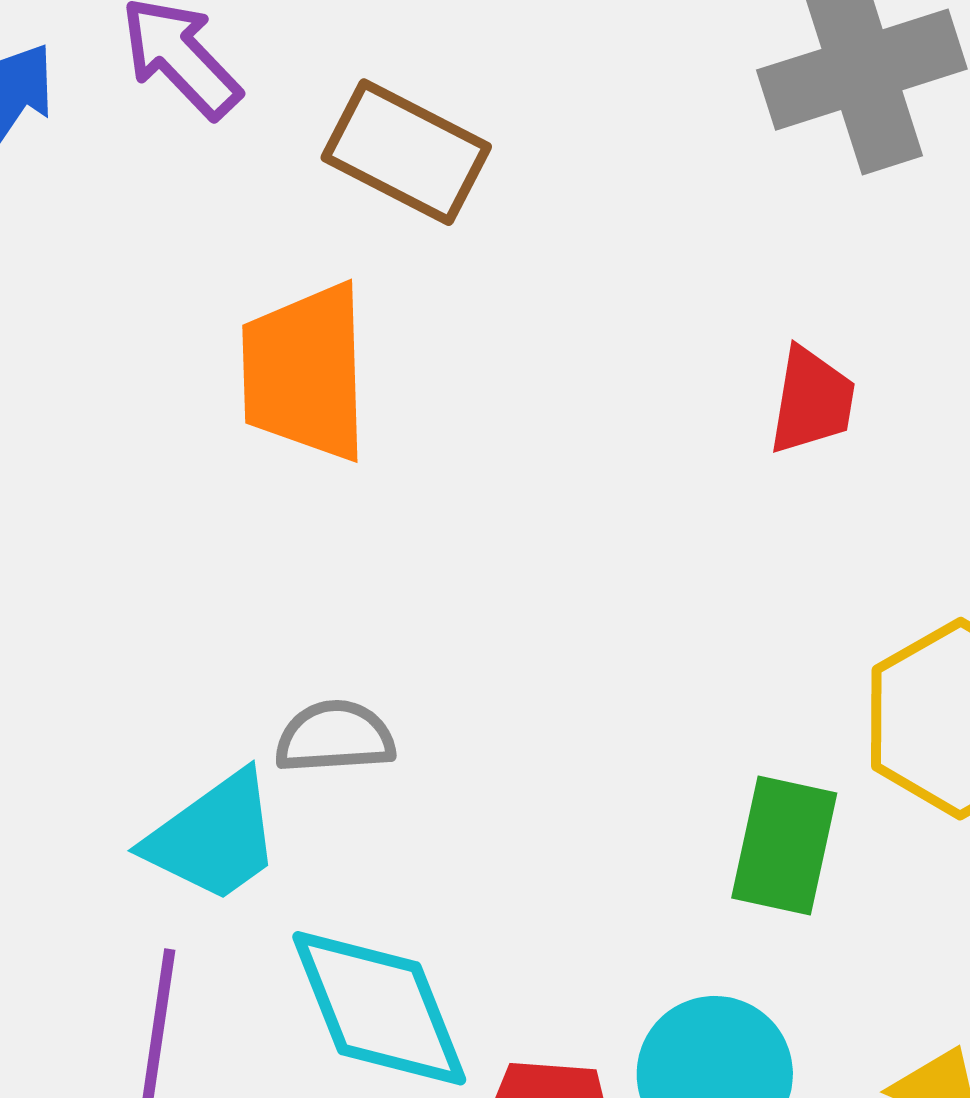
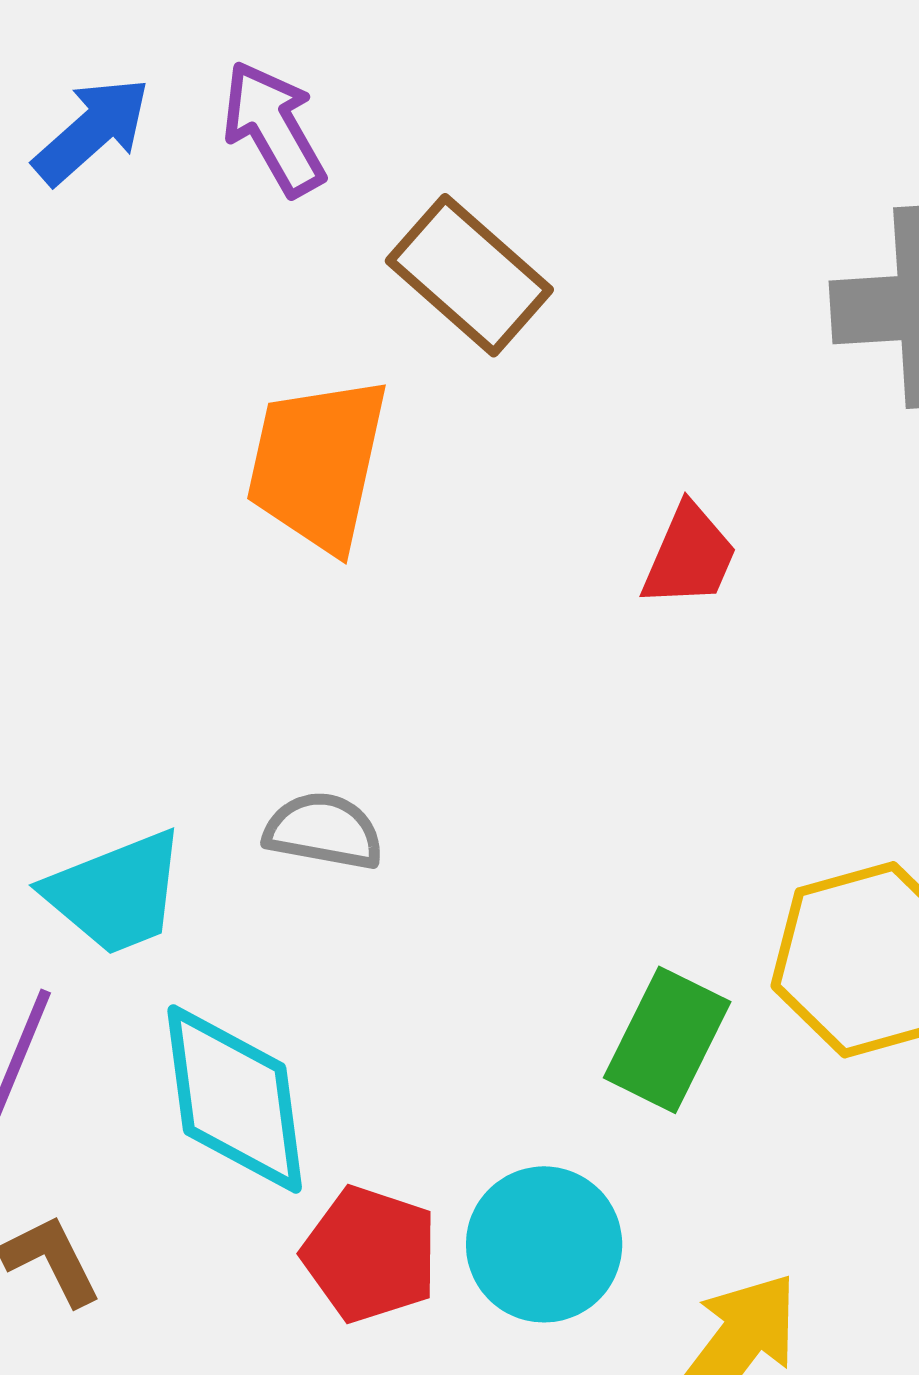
red trapezoid: (812, 401) -> (689, 556), moved
gray semicircle: (335, 737) -> (324, 831), moved

